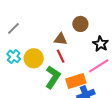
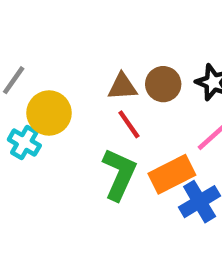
brown circle: (80, 24) -> (163, 84), moved
yellow circle: (34, 58) -> (49, 113), moved

